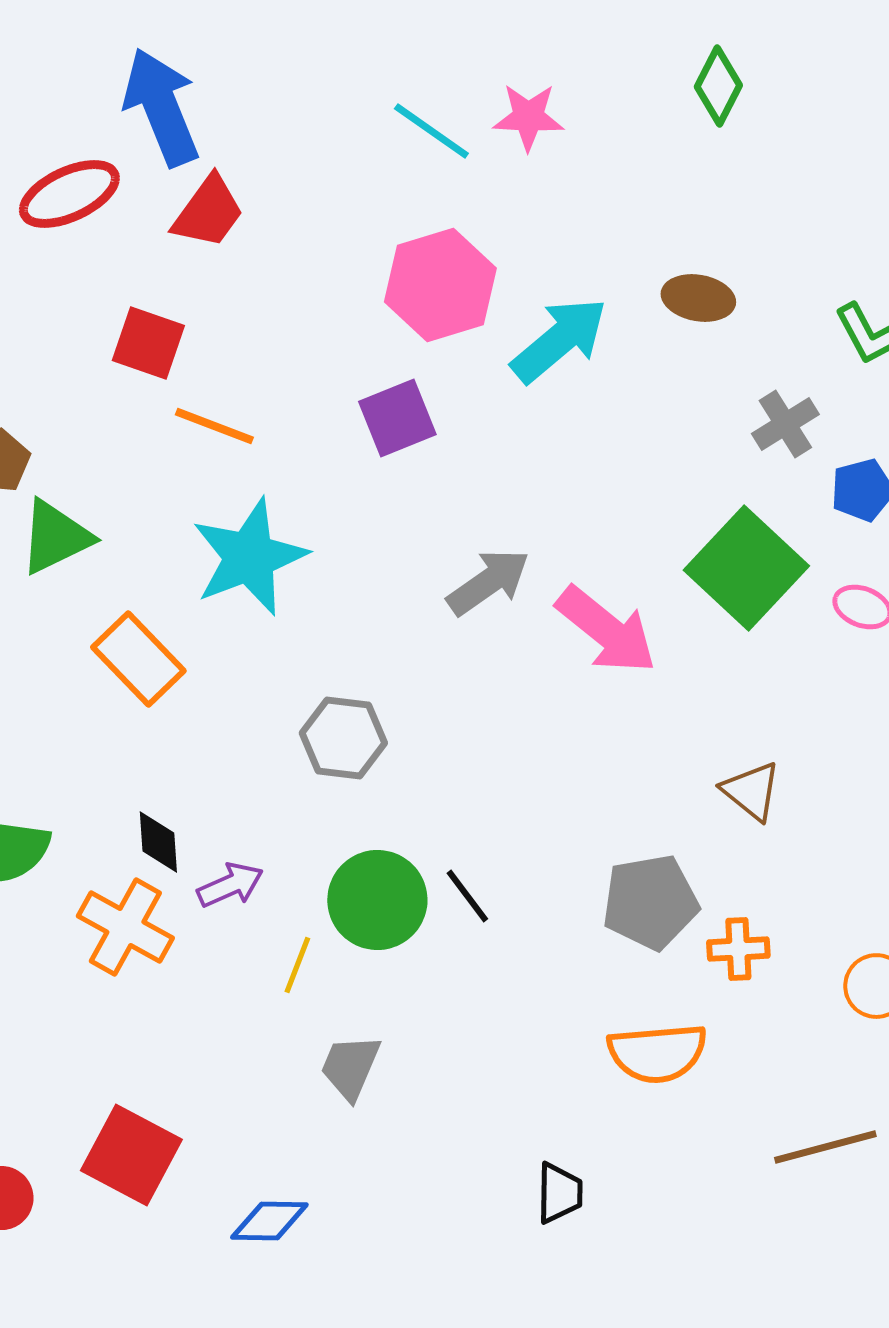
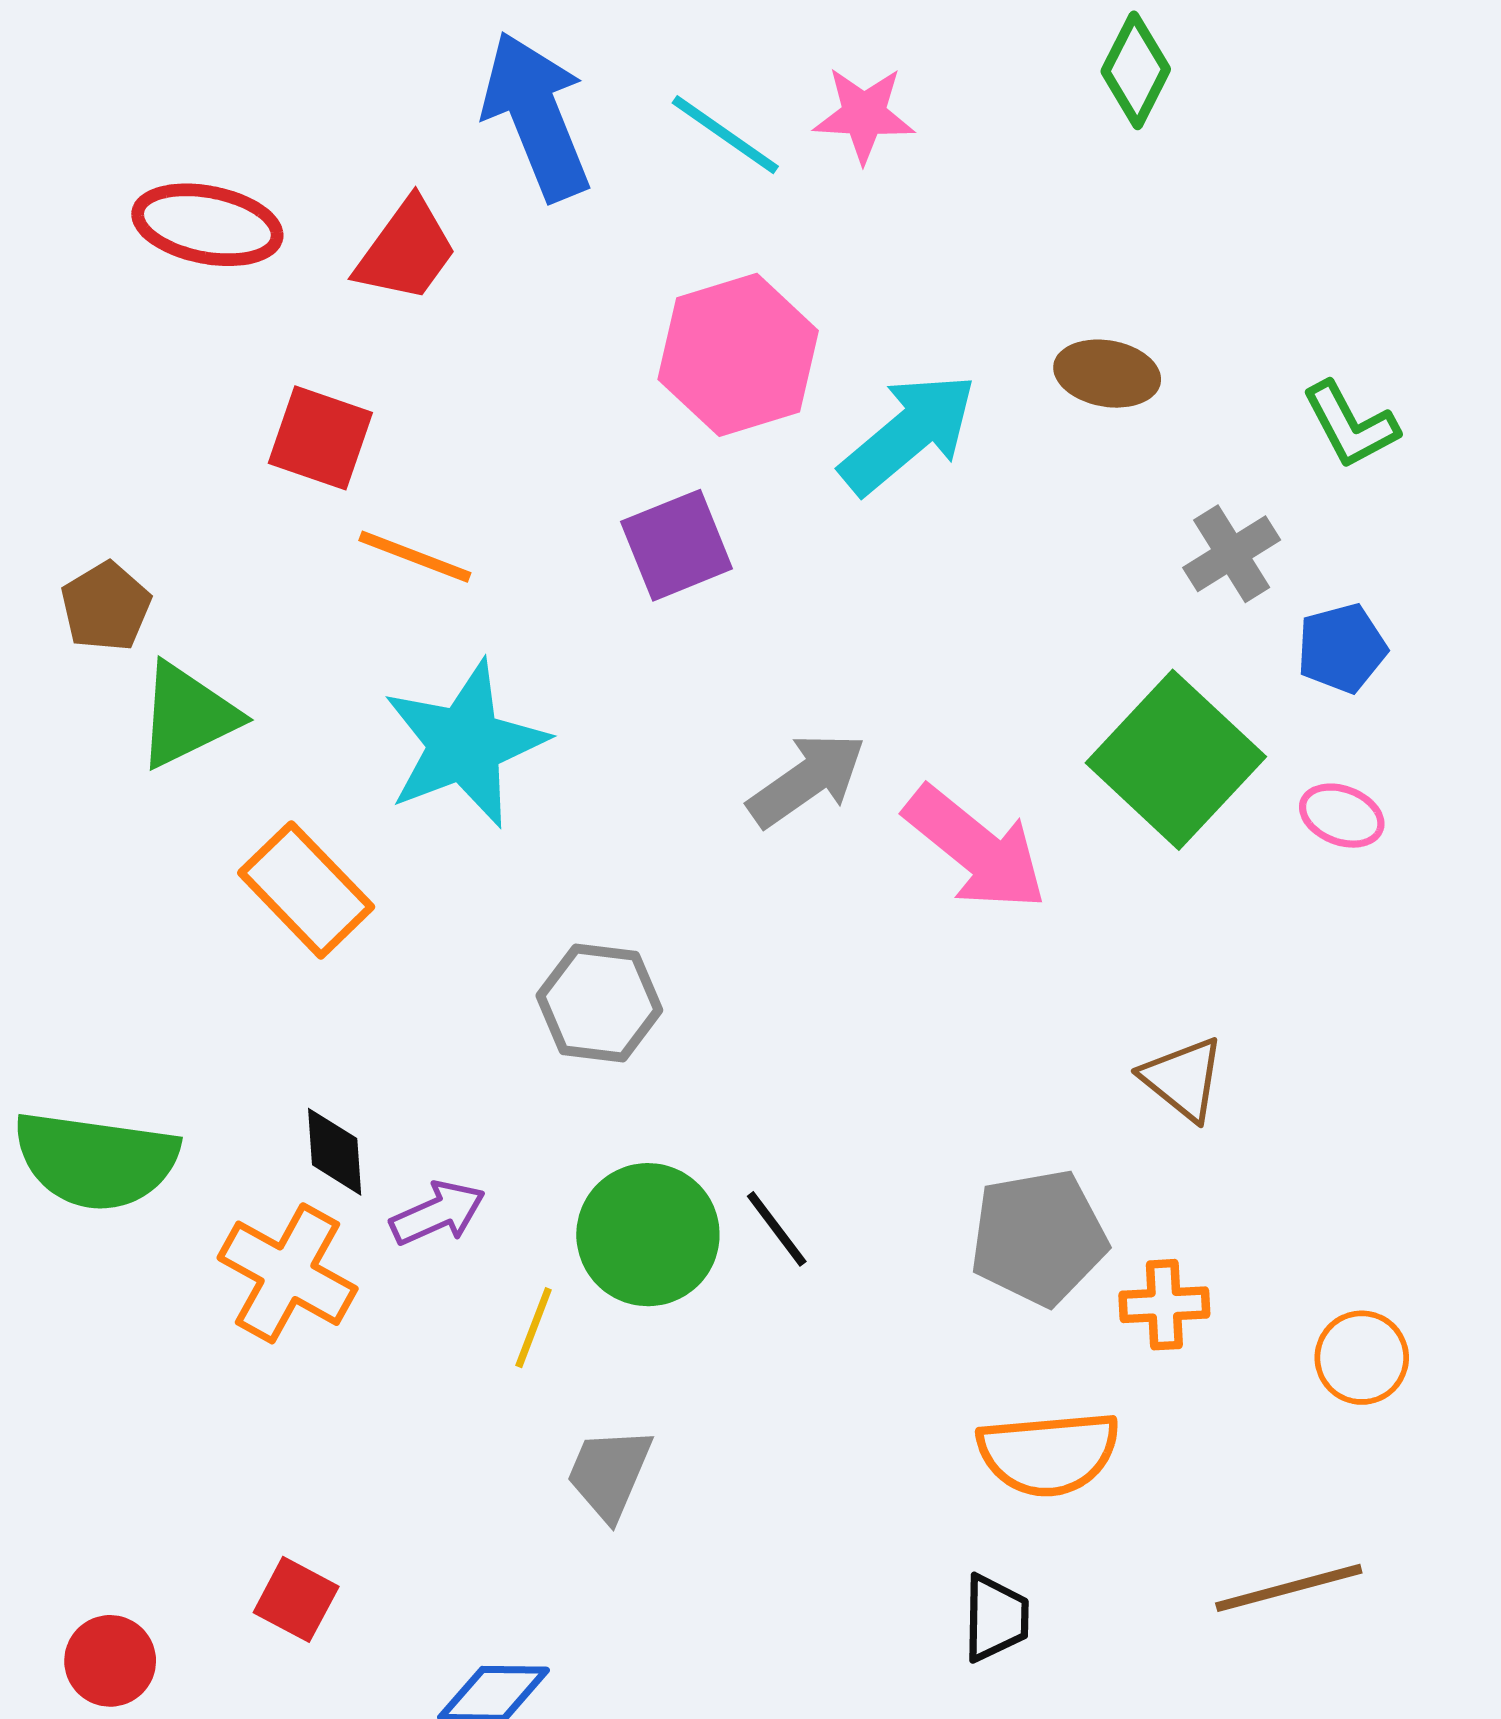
blue arrow: (161, 107) -> (536, 116), moved
red ellipse: (69, 194) -> (207, 225), turned 36
red square: (131, 1155) -> (296, 1599), size x0.6
black trapezoid: (559, 1193) -> (996, 1618), moved

